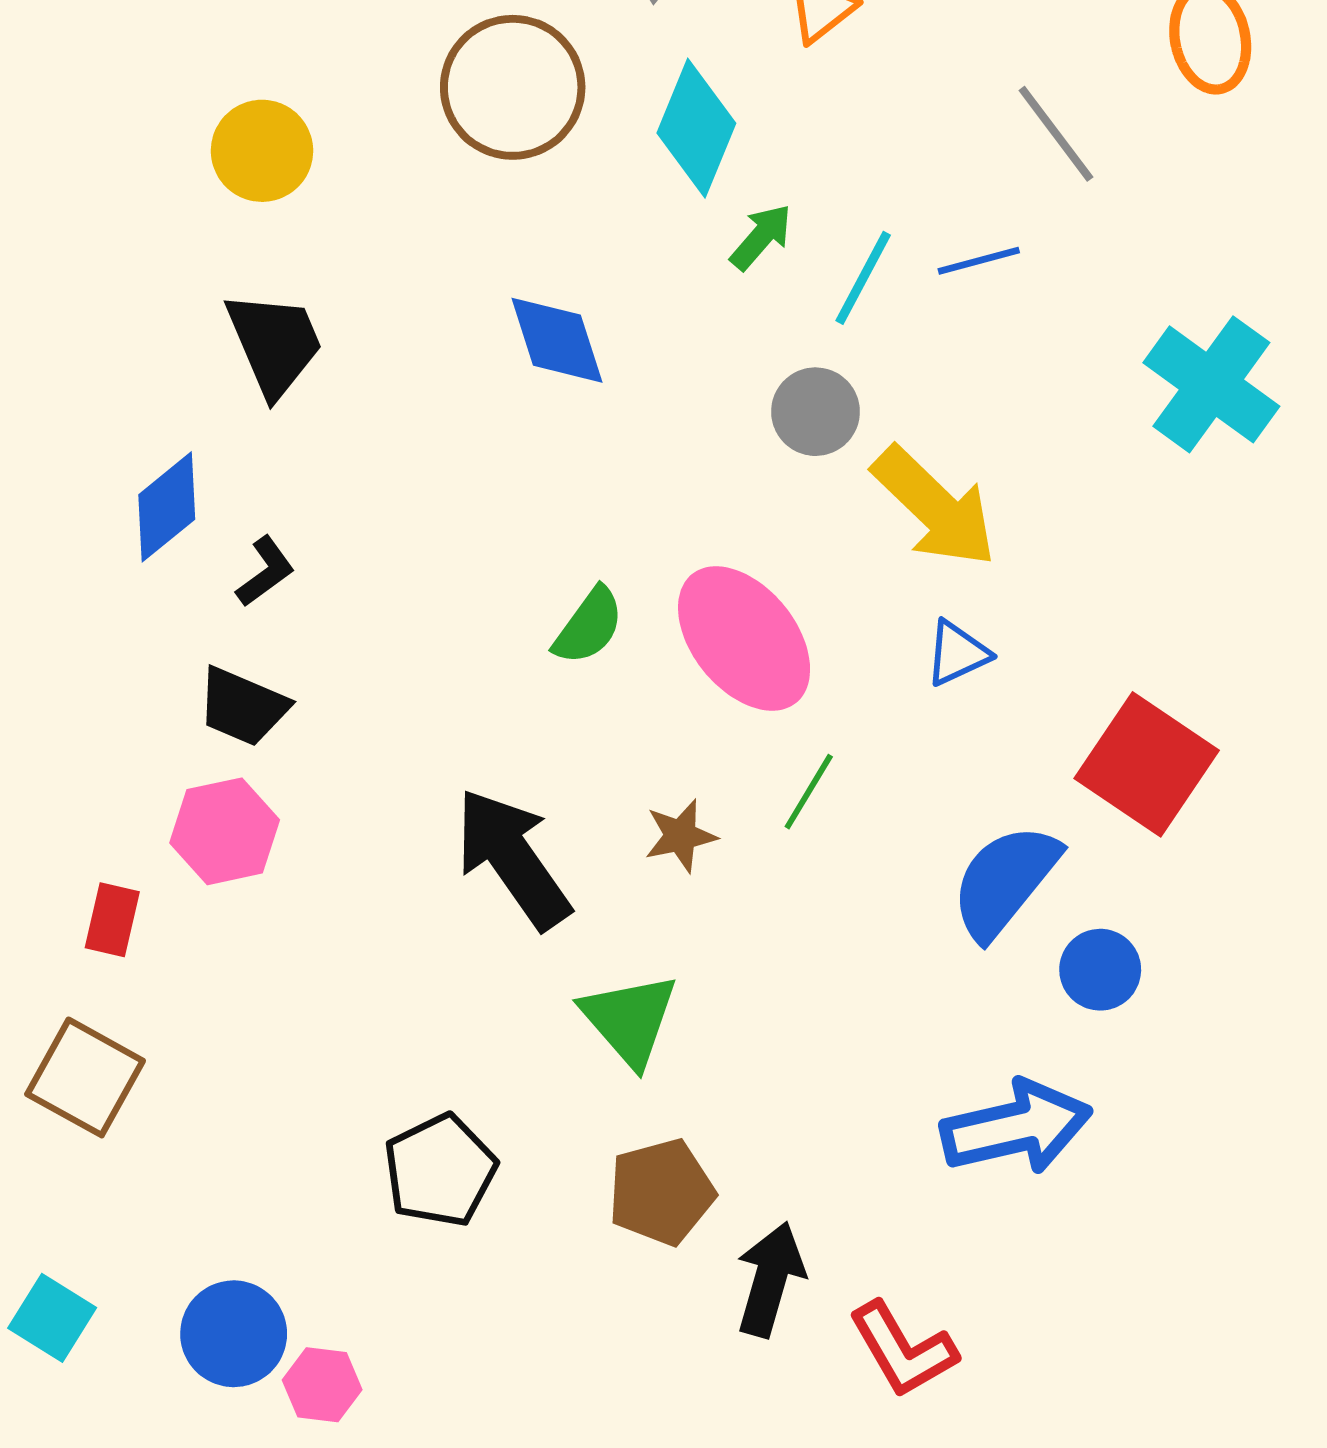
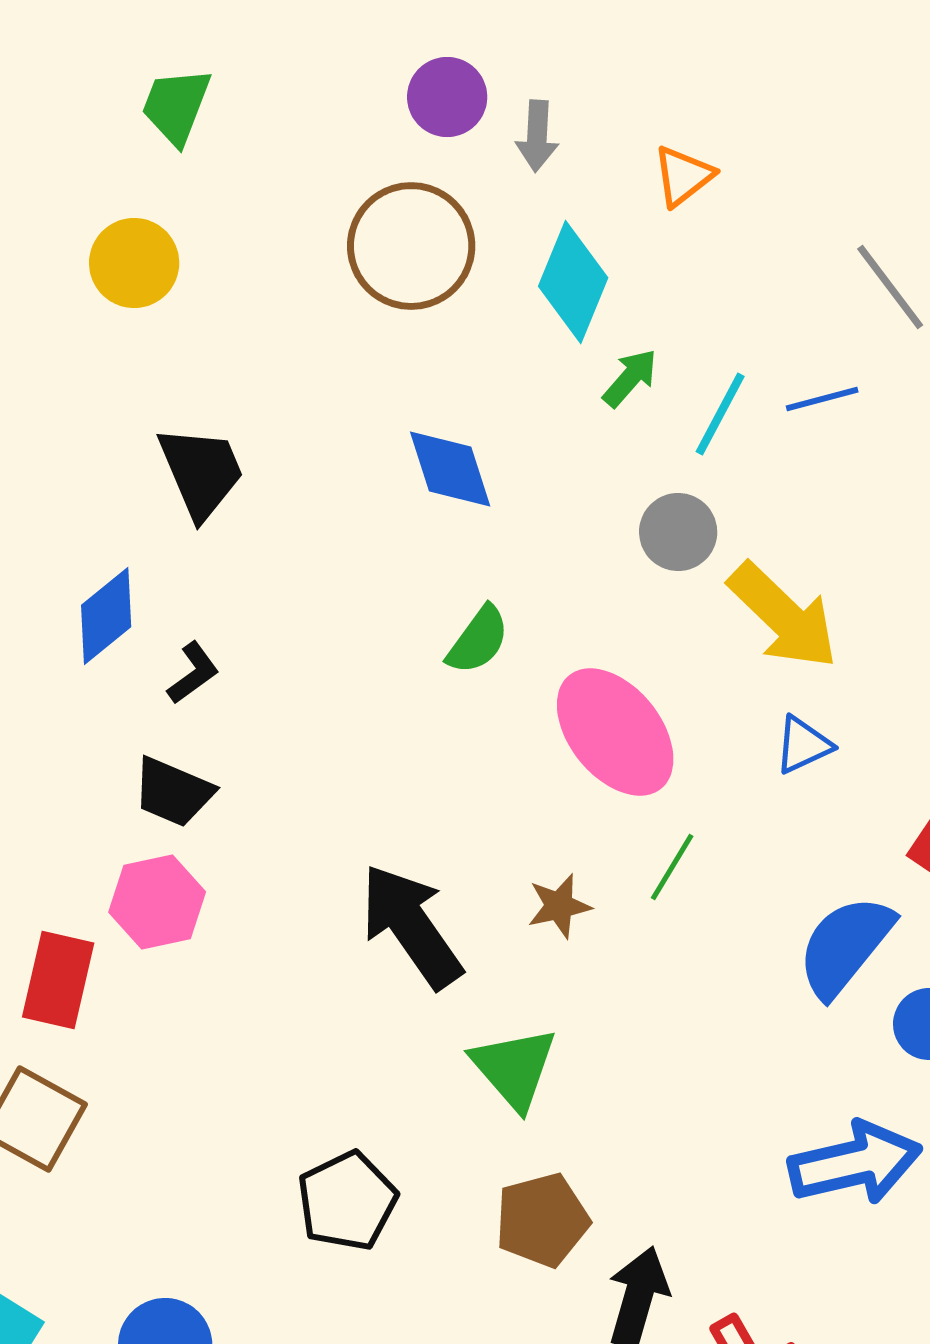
yellow circle: (262, 151) -> (134, 263), moved
green semicircle: (589, 626) -> (478, 640), moved
red rectangle: (112, 920) -> (58, 980), size x1.5

